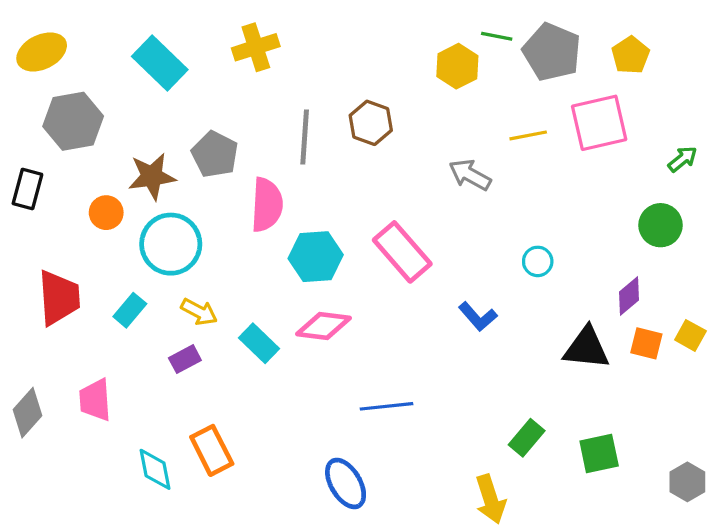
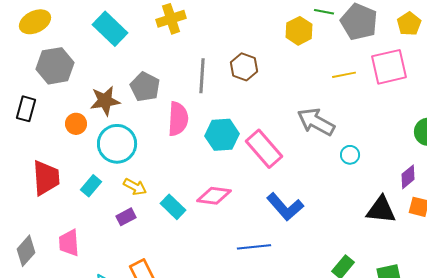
gray arrow: (470, 175) -> (316, 122), moved, size x1.4
cyan hexagon: (316, 257) -> (222, 135), moved
blue L-shape: (478, 317) -> (285, 207), moved, size x1.5

